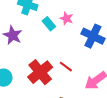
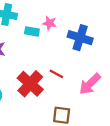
cyan rectangle: (49, 24) -> (32, 31), turned -32

